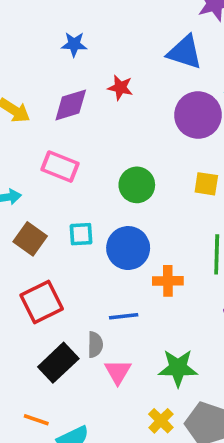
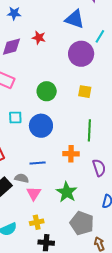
orange cross: (168, 281) -> (71, 154), moved
gray semicircle: (95, 345) -> (22, 178), turned -80
green star: (178, 368) -> (67, 192), turned 30
yellow cross: (161, 421) -> (37, 222), moved, turned 32

